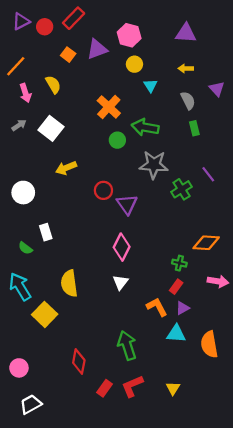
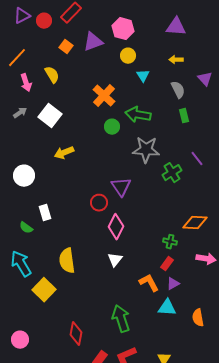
red circle: (103, 190) -> (99, 203), moved
orange semicircle: (209, 344) -> (198, 318), size x0.7

